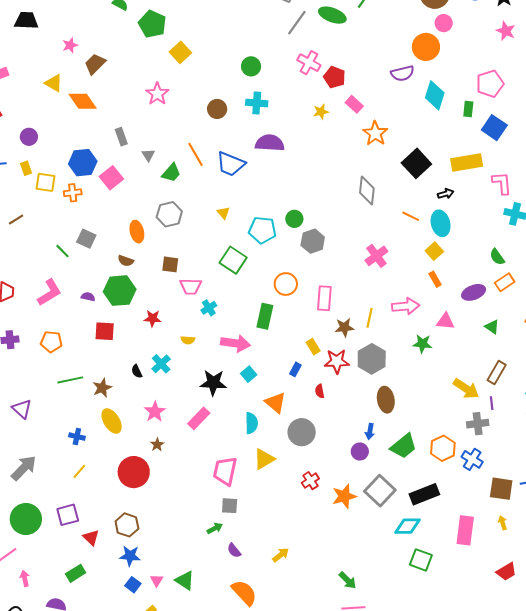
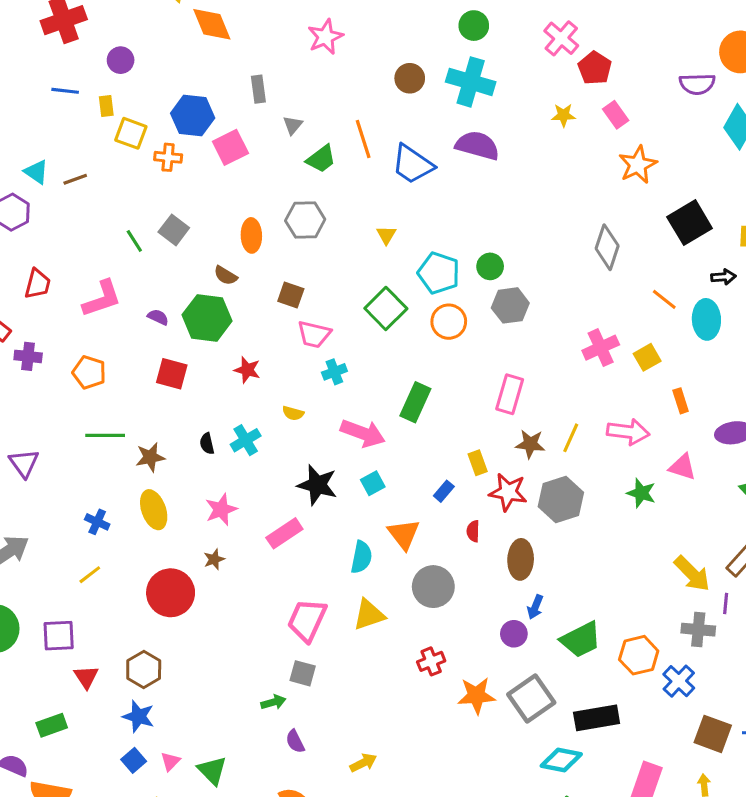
cyan cross: (257, 103) -> (471, 82), size x1.4
yellow square: (434, 251) -> (647, 357), moved
orange circle: (286, 284) -> (449, 322), moved
brown ellipse: (386, 400) -> (521, 559), moved

